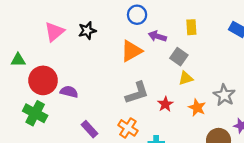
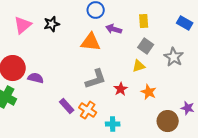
orange triangle: (131, 51) -> (91, 42), turned 35
gray square: (179, 57) -> (146, 46), moved
gray star: (224, 95) -> (174, 57), moved
purple rectangle: (89, 129) -> (67, 106), moved

